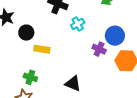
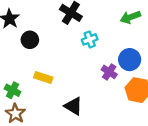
yellow rectangle: (42, 49) -> (43, 78), moved
green cross: (30, 77) -> (12, 90), moved

